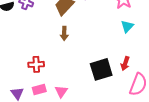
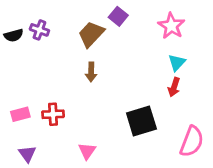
red arrow: (125, 63) -> (174, 87), moved
pink rectangle: (39, 89) -> (20, 114), moved

